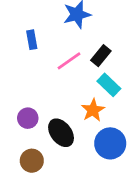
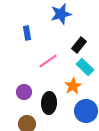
pink line: (69, 61) -> (48, 61), moved
black ellipse: (61, 133) -> (49, 103), turned 40

